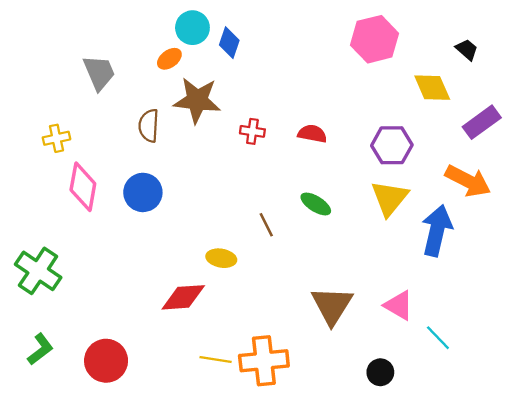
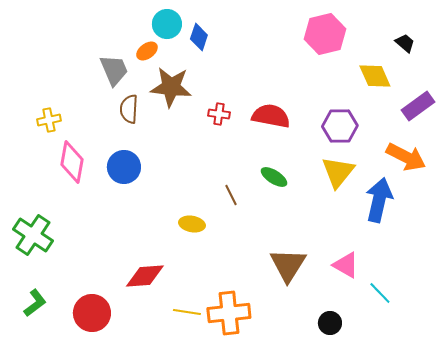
gray trapezoid: (99, 73) -> (114, 70), moved
red semicircle: (312, 134) -> (271, 116), size x1.5
red diamond: (183, 297) -> (145, 276), moved

